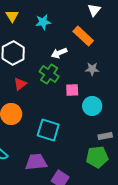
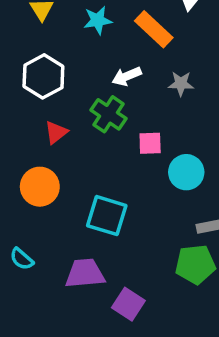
orange rectangle: (83, 36) -> (154, 29), moved
gray star: (92, 69) -> (181, 84), moved

